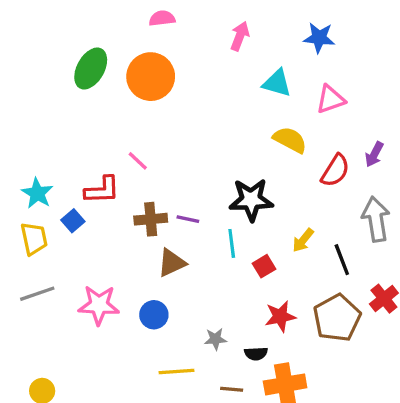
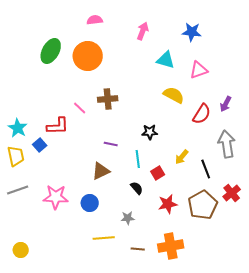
black star: (251, 200) -> (150, 132), size x0.6
brown cross: (151, 219) -> (108, 99), moved
black semicircle: (256, 354) -> (137, 188), moved, turned -128

